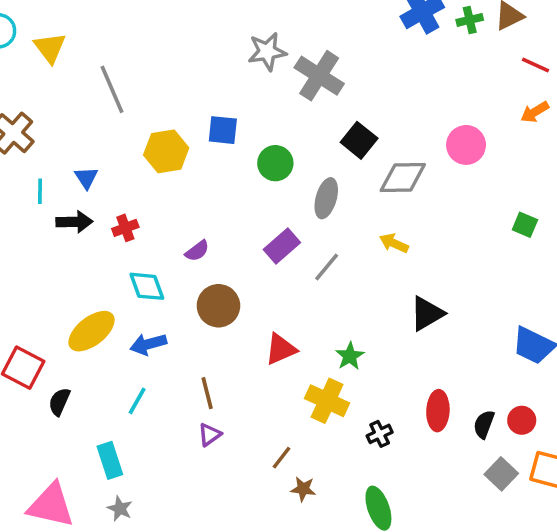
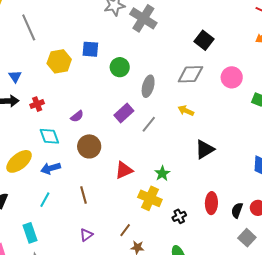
black square: (359, 140) -> (204, 40), moved
pink circle: (466, 145) -> (232, 77), moved
purple triangle: (210, 435) -> (86, 235), moved

